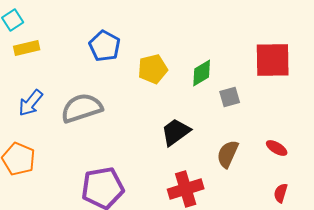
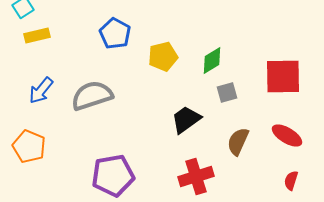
red square: (273, 60) -> (283, 76), moved
gray square: (230, 97) -> (227, 92), moved
red ellipse: (277, 148) -> (287, 136), size x1.4

